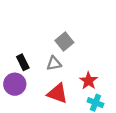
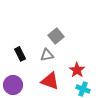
purple circle: (15, 84) -> (13, 85), moved

